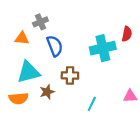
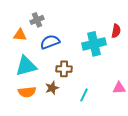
blue semicircle: (55, 46) -> (50, 42), turned -90
brown star: (47, 92) -> (52, 88), moved
orange semicircle: (19, 98) -> (27, 92), moved

